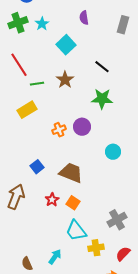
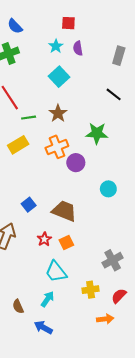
cyan star: (42, 24) -> (56, 46), moved
black line: (102, 67) -> (114, 94), moved
orange cross: (59, 130) -> (57, 147), moved, size x1.5
orange square: (73, 203) -> (66, 242), turned 32
cyan trapezoid: (76, 231) -> (56, 272), moved

